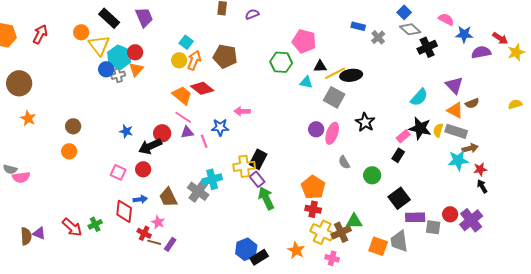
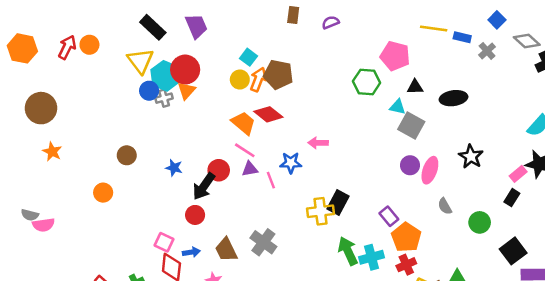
blue square: (404, 12) -> (497, 20), moved
orange circle: (81, 32) -> (89, 45), moved
red circle: (135, 52) -> (185, 70), size x1.5
brown pentagon: (225, 56) -> (278, 75), moved
yellow line: (335, 73) -> (434, 29), moved, turned 35
gray square: (334, 97) -> (411, 125), moved
brown circle: (73, 126) -> (127, 155), moved
black arrow: (150, 146) -> (204, 186), turned -30
pink square: (118, 172) -> (164, 242), moved
cyan cross: (212, 179) -> (372, 257), moved
purple rectangle: (257, 179) -> (389, 216), moved
red cross: (313, 209) -> (406, 265), turned -35

